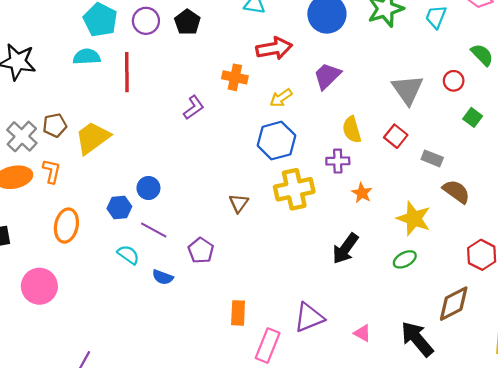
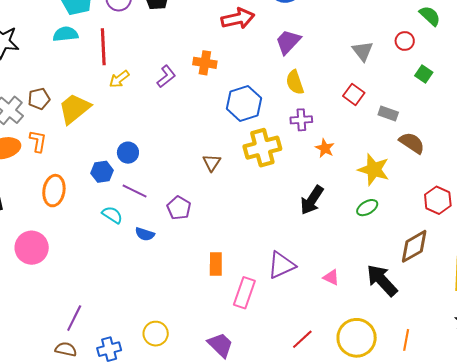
orange cross: (235, 77) -> (205, 63), moved
gray triangle: (408, 90) -> (363, 51), size x0.7
yellow arrow: (281, 98) -> (119, 79), moved
yellow semicircle: (352, 130) -> (295, 82), moved

